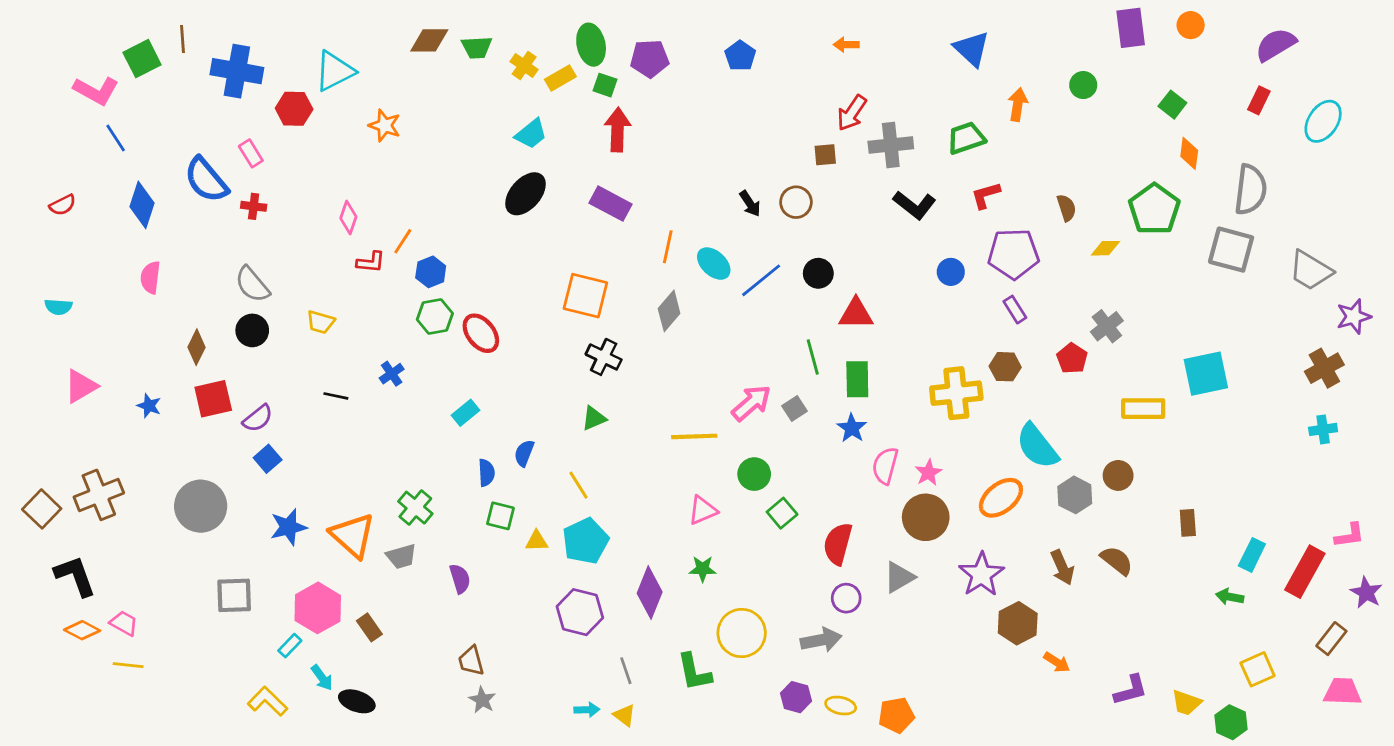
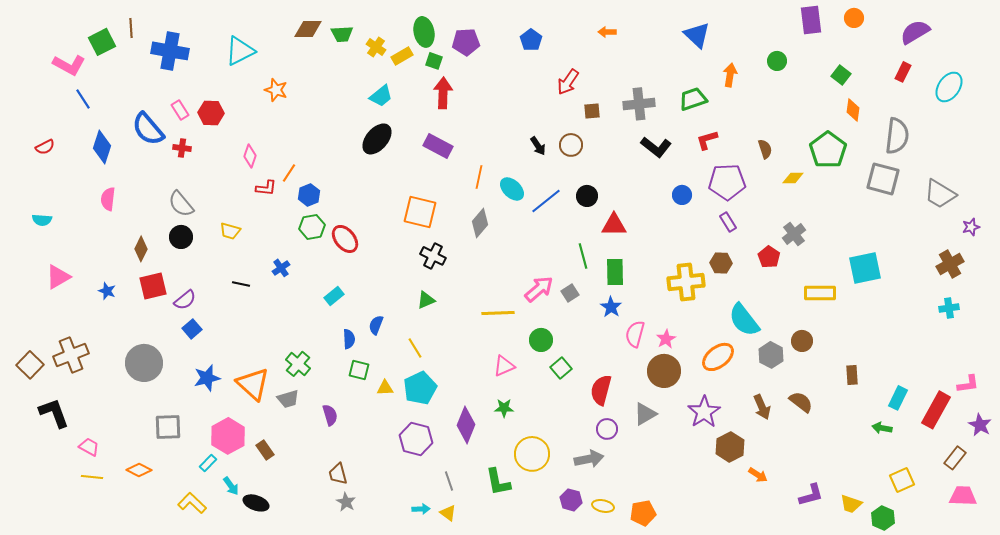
red hexagon: (294, 109) -> (211, 113), moved
red arrow: (852, 113) -> (568, 82), moved
purple star: (1354, 317) -> (971, 227), size x0.7
orange diamond: (82, 630) -> (139, 470), moved

